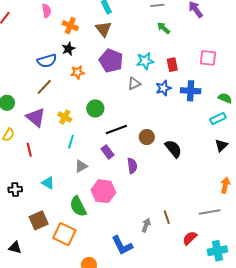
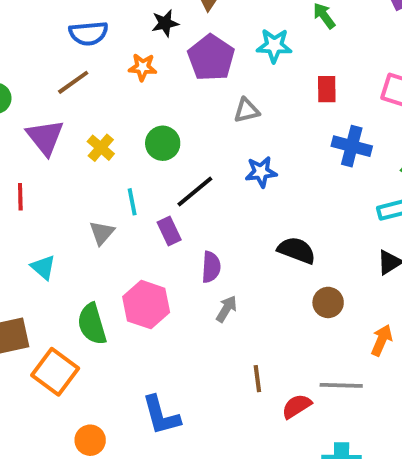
black star: (68, 49) -> (165, 23), moved
cyan star: (145, 61) -> (274, 46), moved
blue star: (163, 88) -> (261, 172), moved
black line: (116, 129) -> (195, 192), turned -30
brown circle: (147, 137) -> (328, 302), moved
cyan line: (71, 142) -> (132, 202), moved, turned -40
black semicircle: (173, 149) -> (297, 250), turned -42
gray triangle: (81, 166) -> (102, 233), moved, turned -32
gray arrow: (146, 225) -> (226, 309), moved
red semicircle: (190, 238) -> (297, 406), moved

